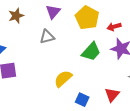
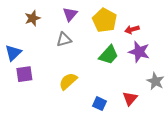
yellow semicircle: (63, 79) -> (68, 81), moved

